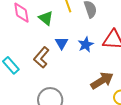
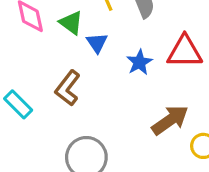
blue triangle: (62, 43) -> (97, 43), moved

